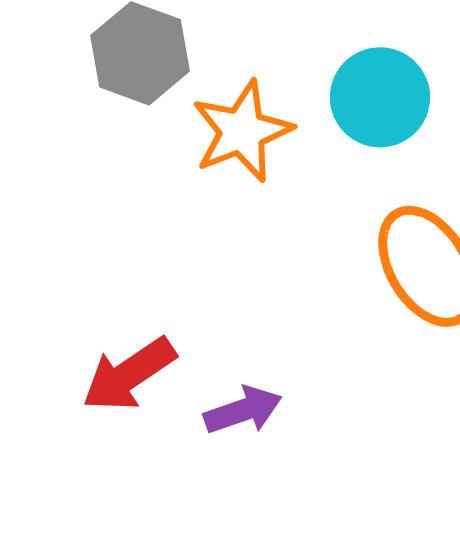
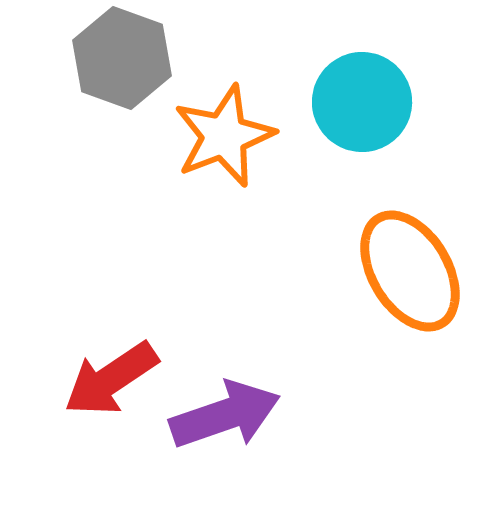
purple arrow: (243, 410) -> (225, 415), size x1.4

